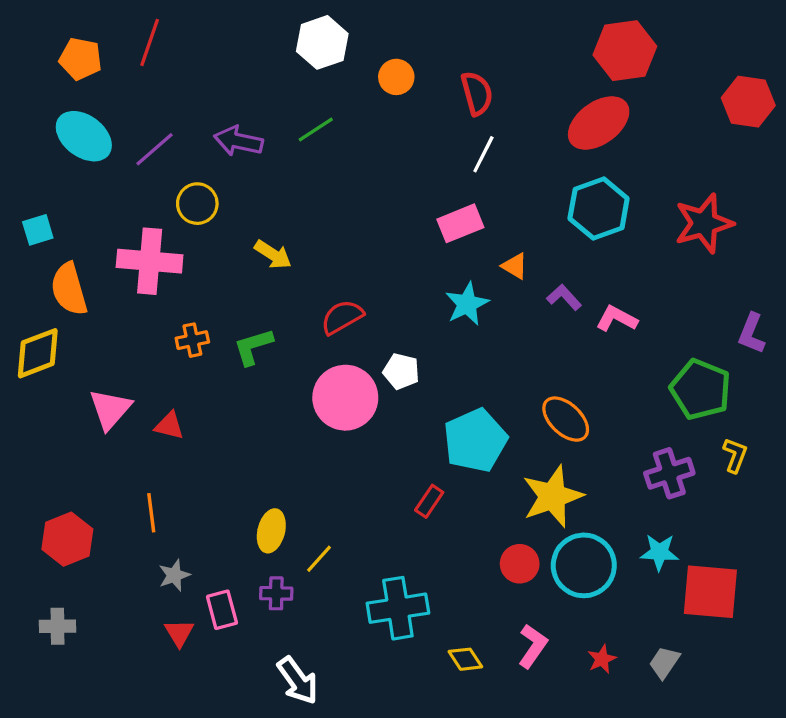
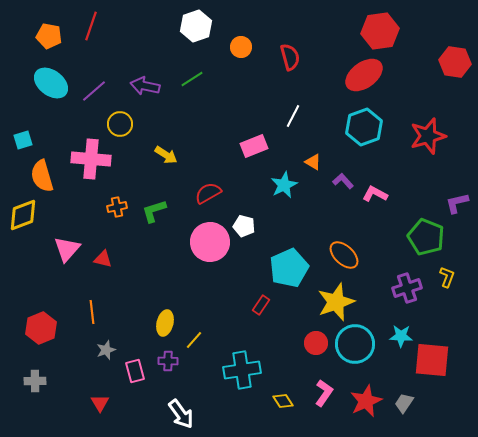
white line: (483, 154) -> (293, 116), moved
pink rectangle: (460, 223) -> (254, 146), moved
purple L-shape: (752, 334) -> (457, 203), turned 55
red triangle: (179, 633) -> (100, 403), moved
red star: (602, 659) -> (366, 401), size x1.8

